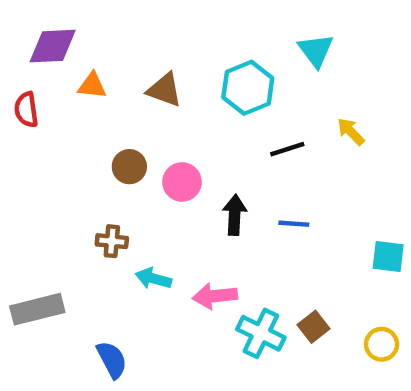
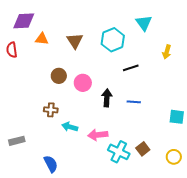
brown triangle: (164, 90) -> (75, 41), turned 36
yellow arrow: (351, 132) -> (167, 52), moved, turned -120
gray rectangle: (37, 309) -> (17, 141), size x0.7

